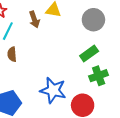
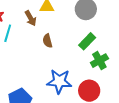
brown semicircle: (12, 54) -> (47, 41), moved

